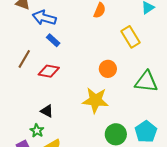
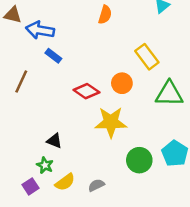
yellow rectangle: (130, 37) -> (147, 57), moved
red diamond: (49, 71) -> (86, 91), moved, turned 30

